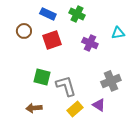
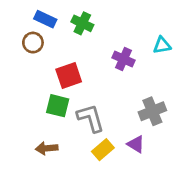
blue rectangle: (48, 14) -> (45, 19), moved
green cross: (77, 14) -> (82, 23), moved
red square: (52, 40) -> (69, 76), moved

